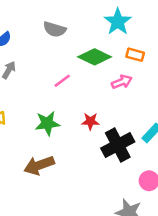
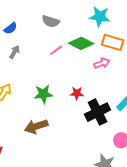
cyan star: (118, 22) -> (100, 17), turned -30
orange rectangle: (135, 55) -> (113, 42), size x1.5
pink line: (62, 81) -> (56, 50), moved

